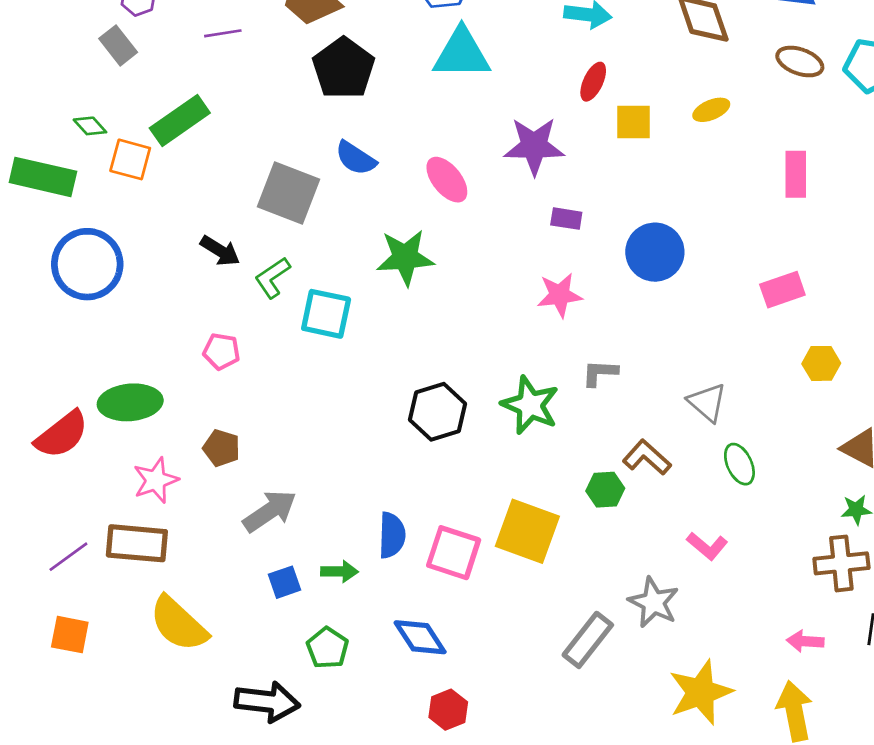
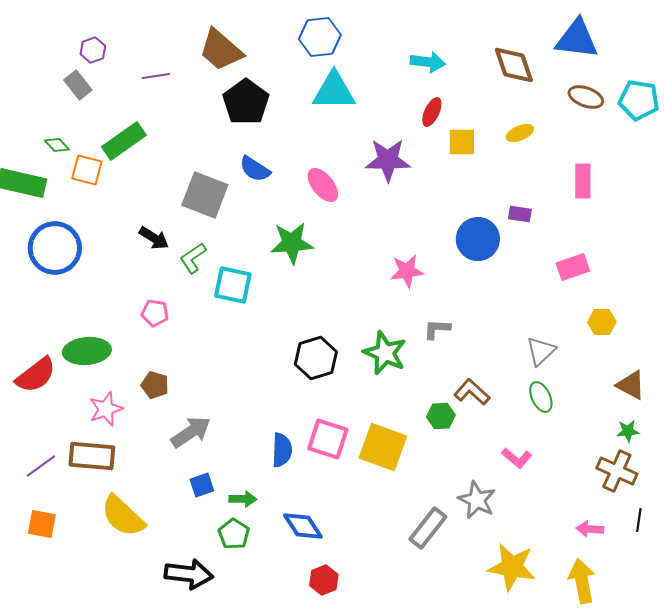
purple rectangle: (566, 219) -> (520, 214), moved
gray triangle: (707, 402) -> (541, 351), moved, turned 36
pink square: (454, 553) -> (328, 439), moved
brown cross: (841, 563) -> (617, 471), turned 30
green arrow: (340, 571) -> (243, 499), moved
yellow star: (701, 692) -> (512, 567), turned 30

